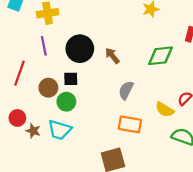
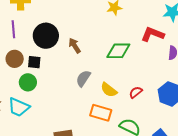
brown circle: (48, 88) -> (15, 59), moved
yellow semicircle: (165, 110) -> (109, 90), moved
orange rectangle: (130, 124) -> (101, 113), moved

